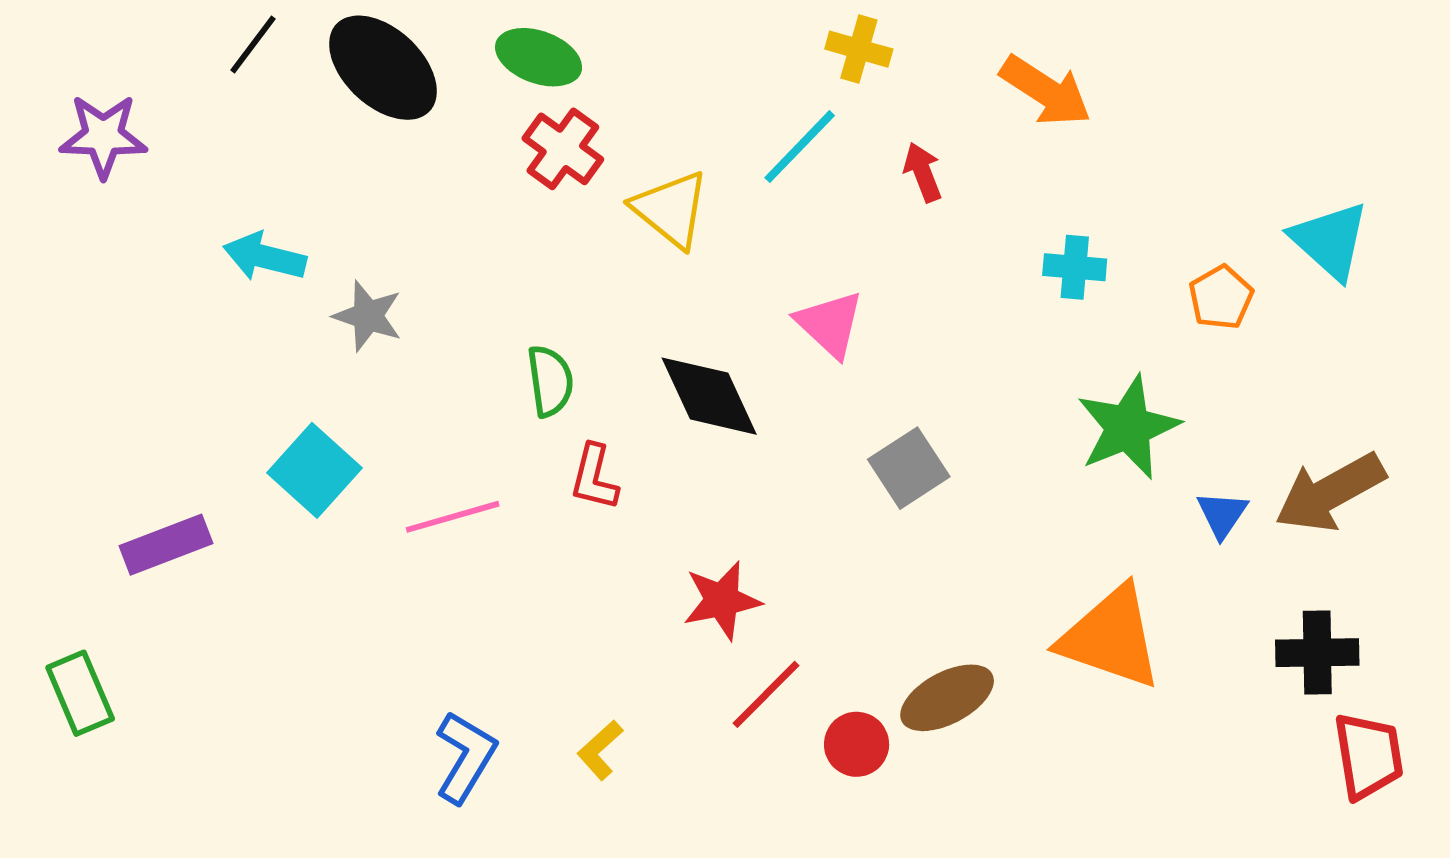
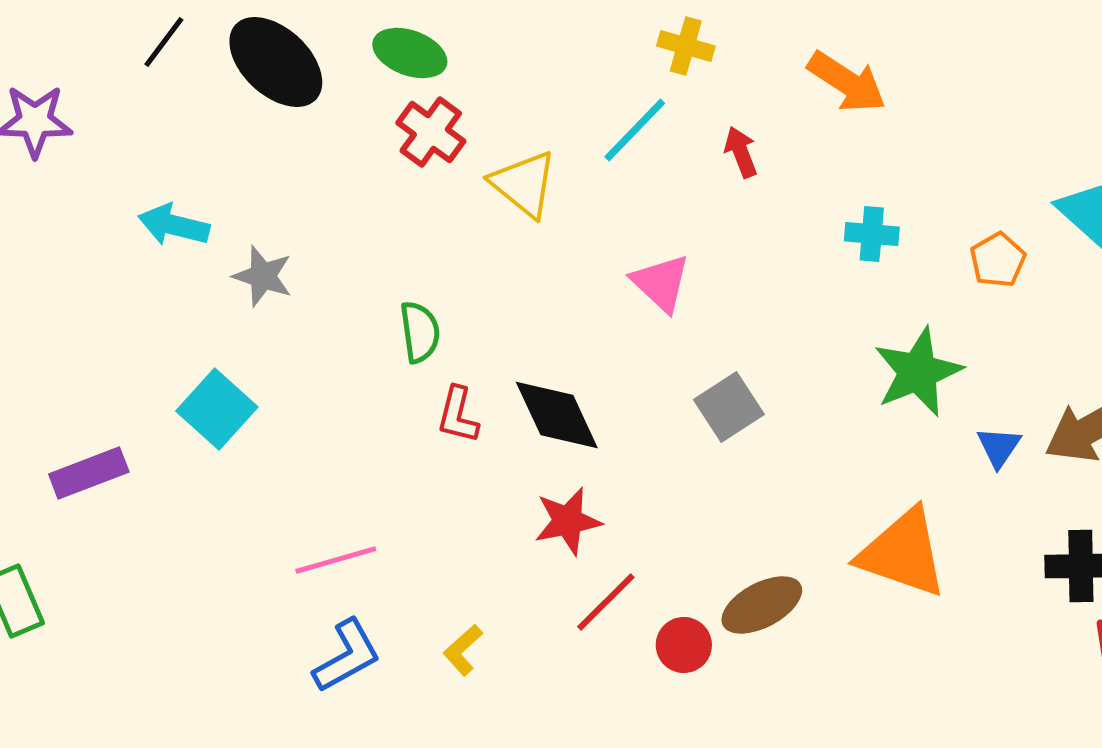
black diamond: (709, 396) -> (557, 415), moved
pink line: (453, 517) -> (336, 560), moved
blue L-shape: (465, 757) -> (347, 656), turned 30

